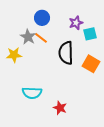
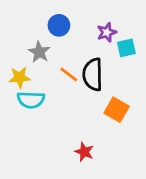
orange line: (41, 38) -> (69, 75), moved
orange square: (91, 64) -> (117, 110), moved
cyan semicircle: (32, 93) -> (31, 100), moved

